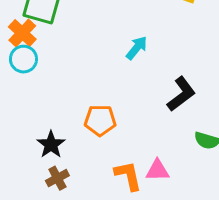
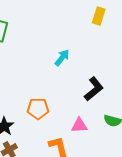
pink triangle: (157, 170) -> (79, 125), moved

